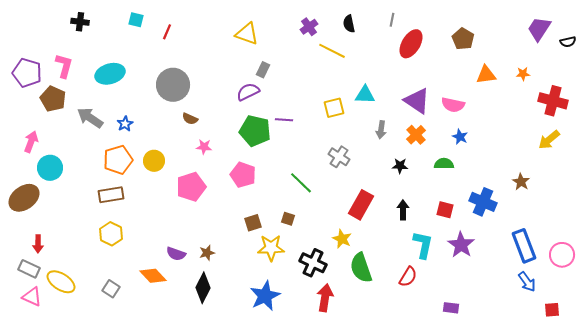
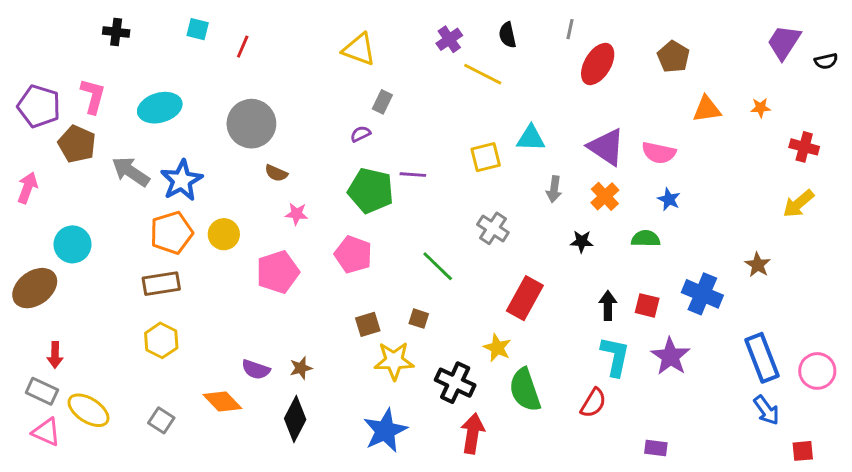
purple semicircle: (248, 92) -> (361, 134), size x0.6
red cross: (553, 101) -> (804, 147), size x0.7
blue star: (125, 124) -> (182, 180), size x1.8
pink arrow: (31, 142) -> (27, 188), moved
black arrow: (403, 210) -> (608, 305), moved

